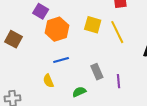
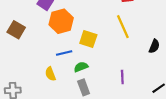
yellow square: (93, 25) -> (88, 39), moved
gray rectangle: (97, 72) -> (84, 87), moved
green semicircle: (79, 92) -> (81, 67), moved

